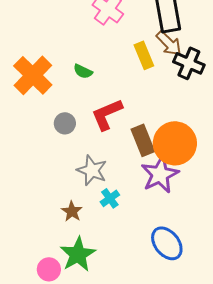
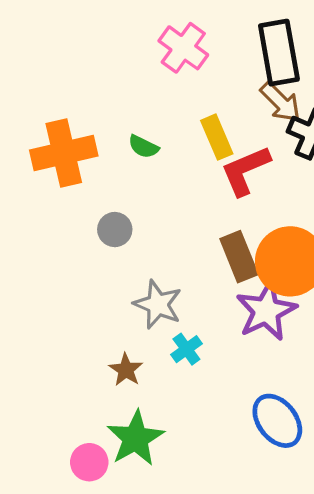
yellow rectangle: (144, 55) -> (217, 137), moved
orange cross: (33, 75) -> (64, 153), turned 33
red L-shape: (107, 114) -> (245, 171), moved

